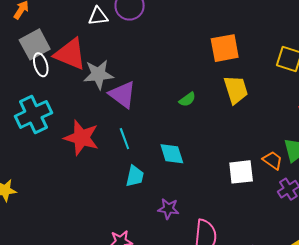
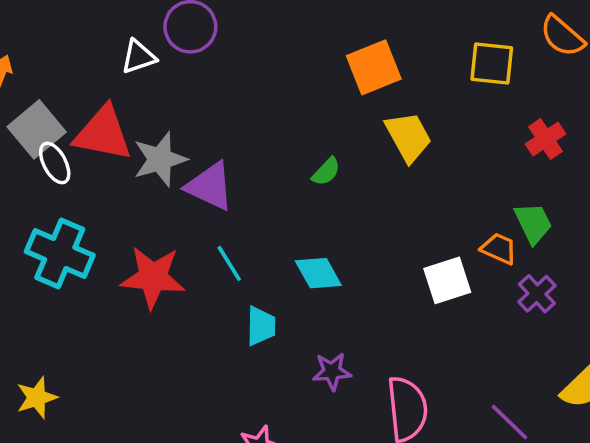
cyan cross: (33, 114) -> (60, 253), turned -30

